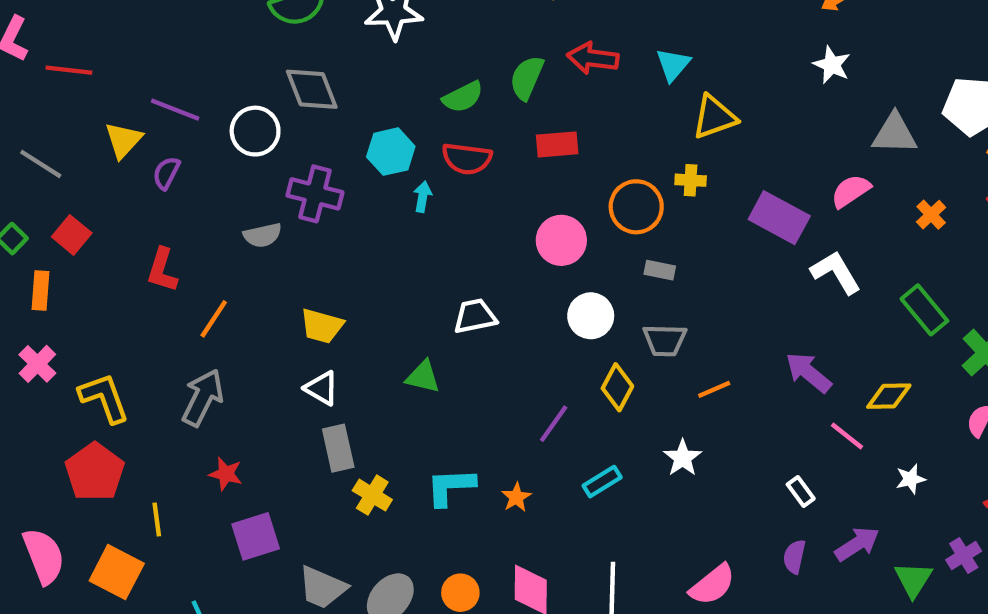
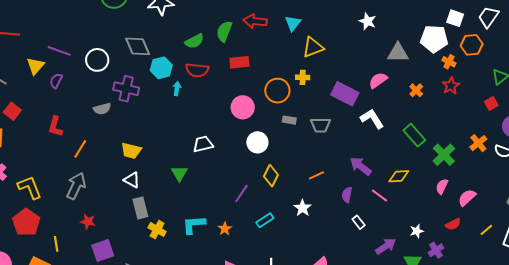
gray diamond: (312, 89) -> (138, 46), moved
gray trapezoid: (665, 340) -> (320, 125), moved
green triangle: (423, 377) -> (179, 173), turned 48
white star: (911, 479) -> (417, 231), moved
purple semicircle: (794, 557) -> (347, 195), moved

